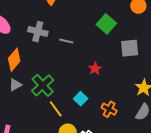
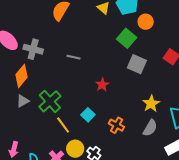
green square: (106, 24) -> (127, 38), moved
gray cross: (38, 32) -> (33, 49), moved
gray square: (130, 48) -> (137, 64), turned 30

